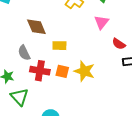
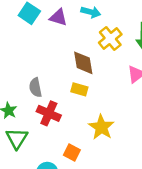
brown diamond: (36, 27) -> (83, 63), moved
orange square: (62, 71) -> (72, 152), moved

